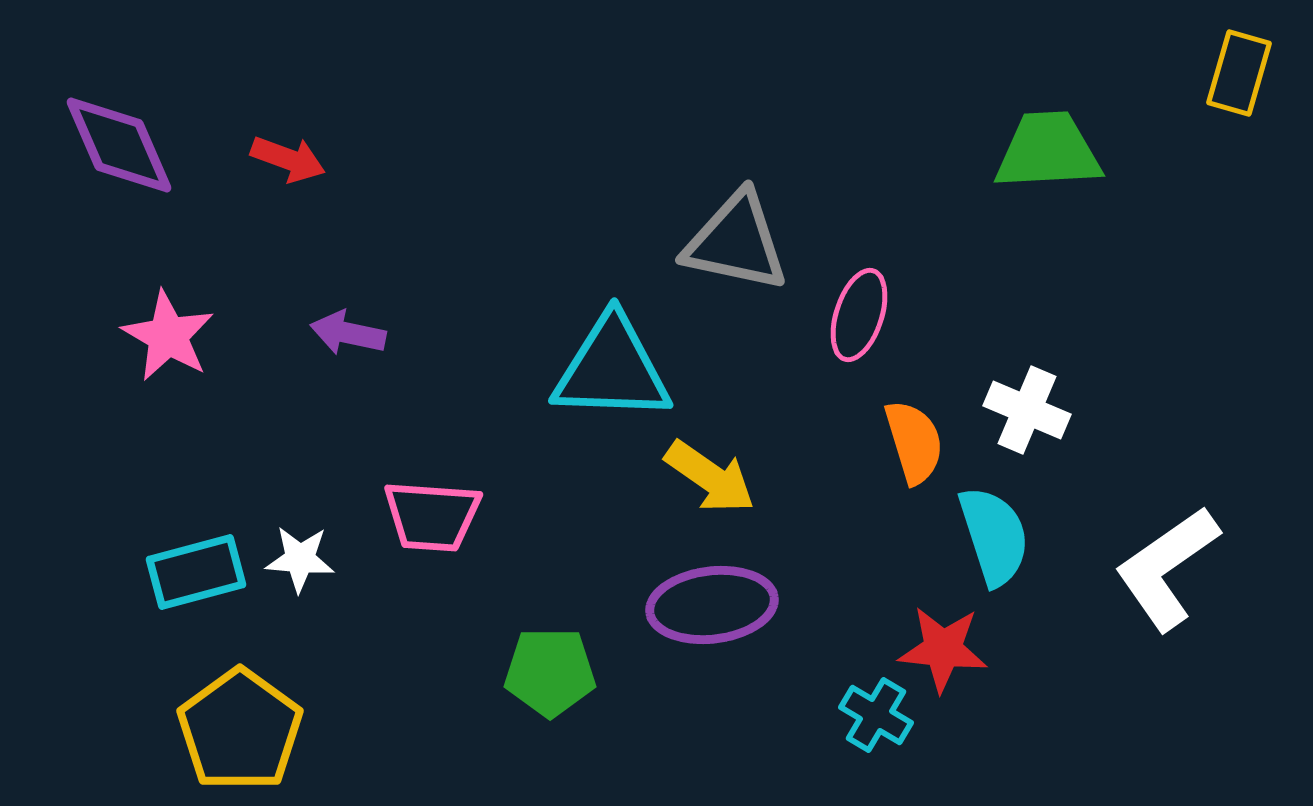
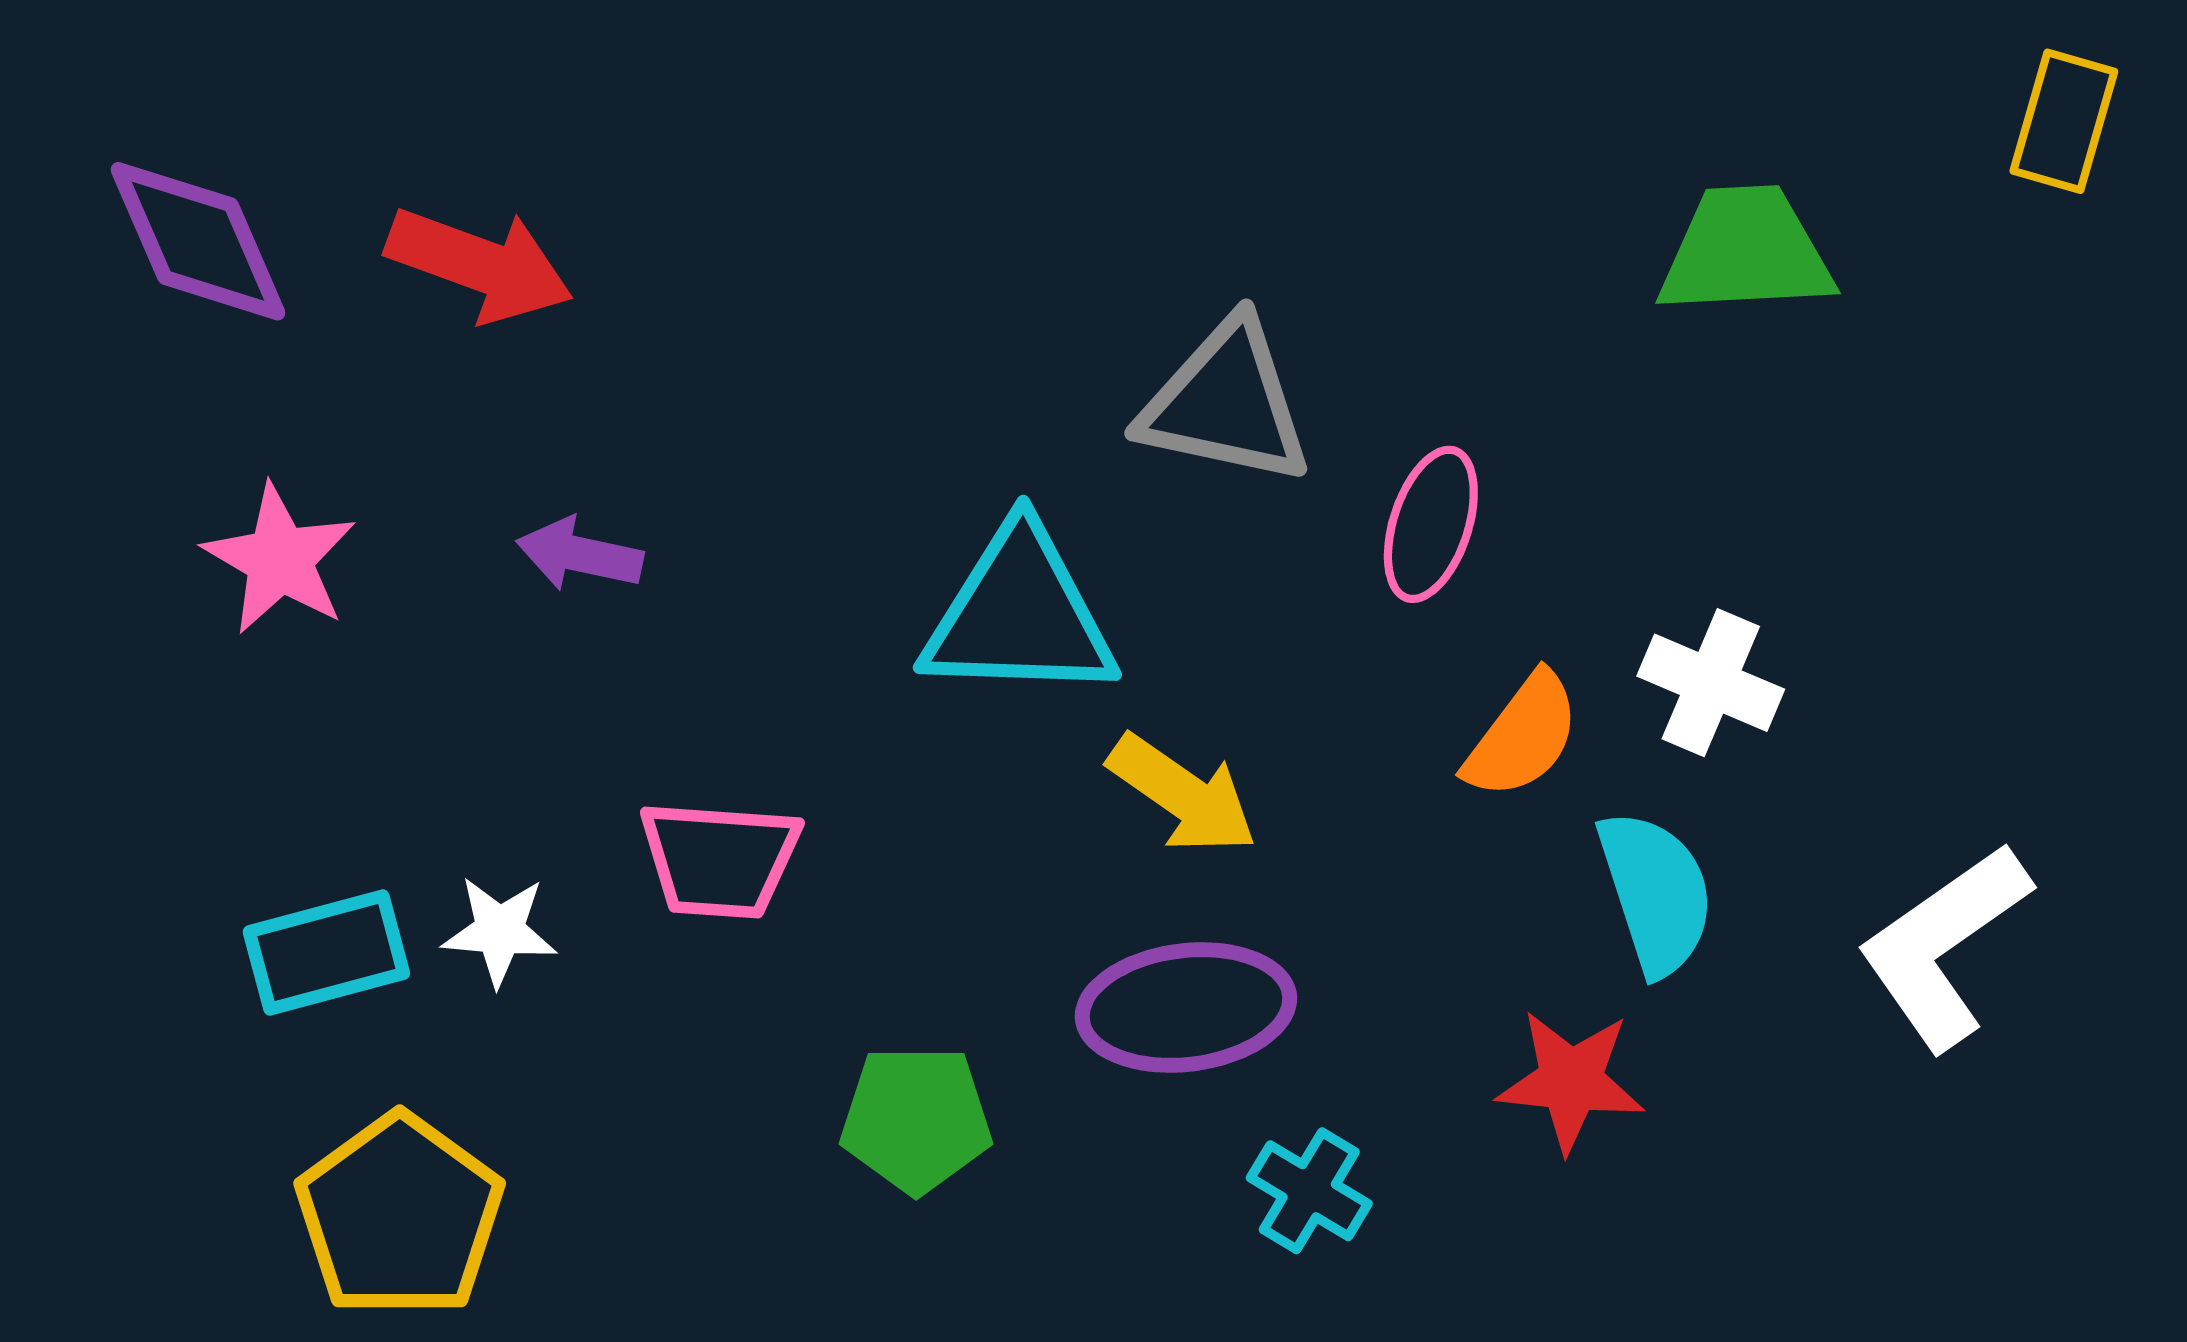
red arrow: (288, 159) -> (480, 265), size x1.5
orange semicircle: (914, 442) -> (1522, 736), turned 54
cyan cross: (876, 715) -> (1309, 1191), moved

